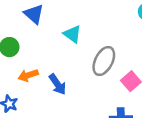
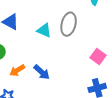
gray ellipse: (104, 61) -> (69, 24), moved

